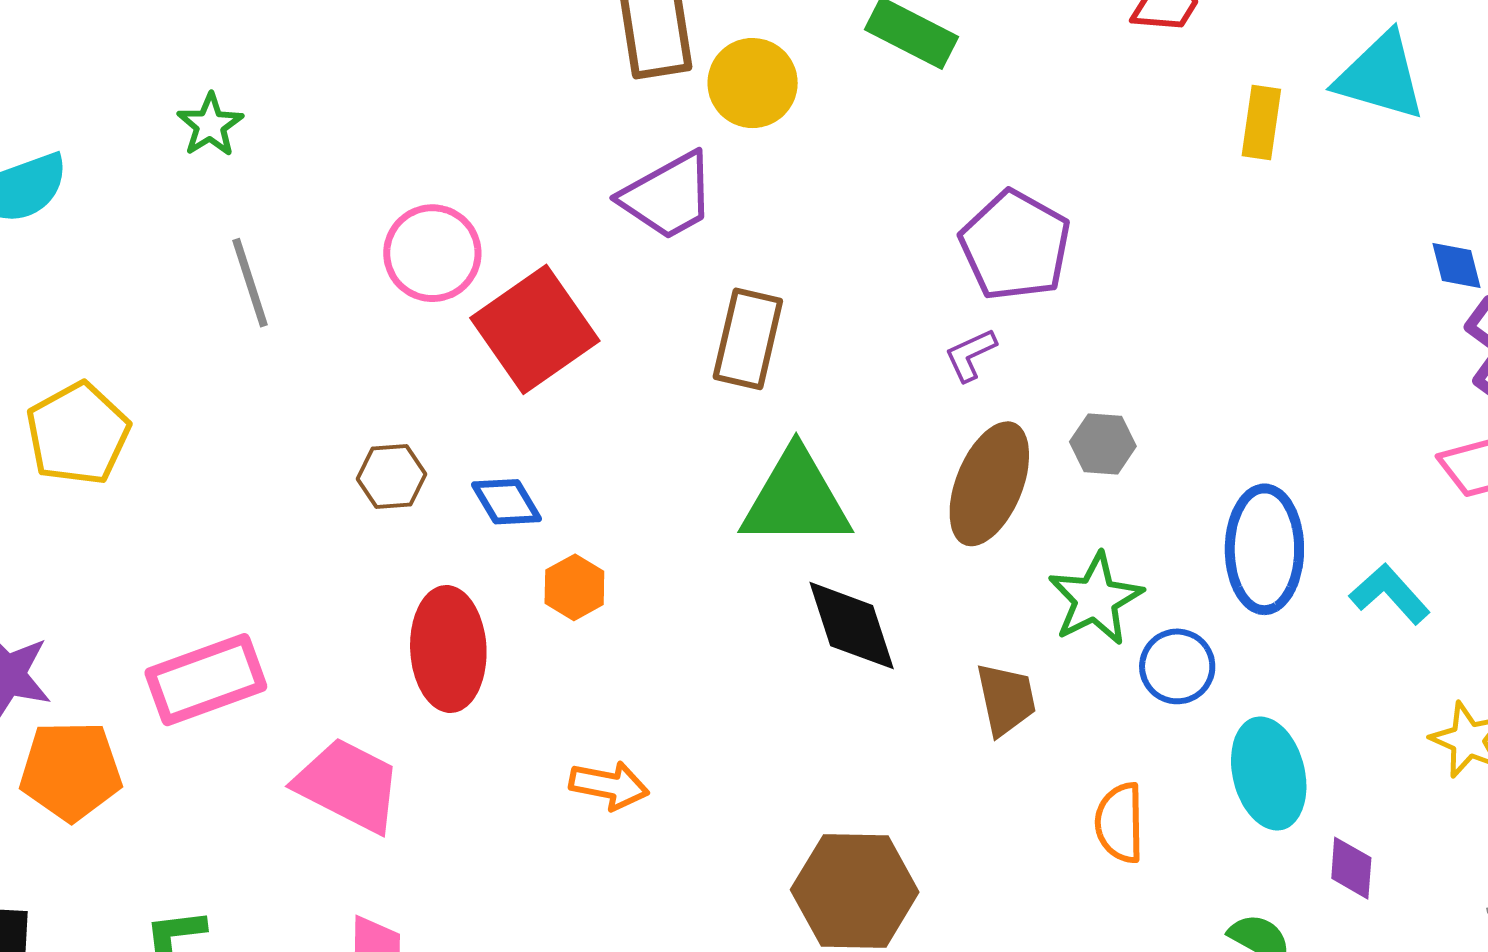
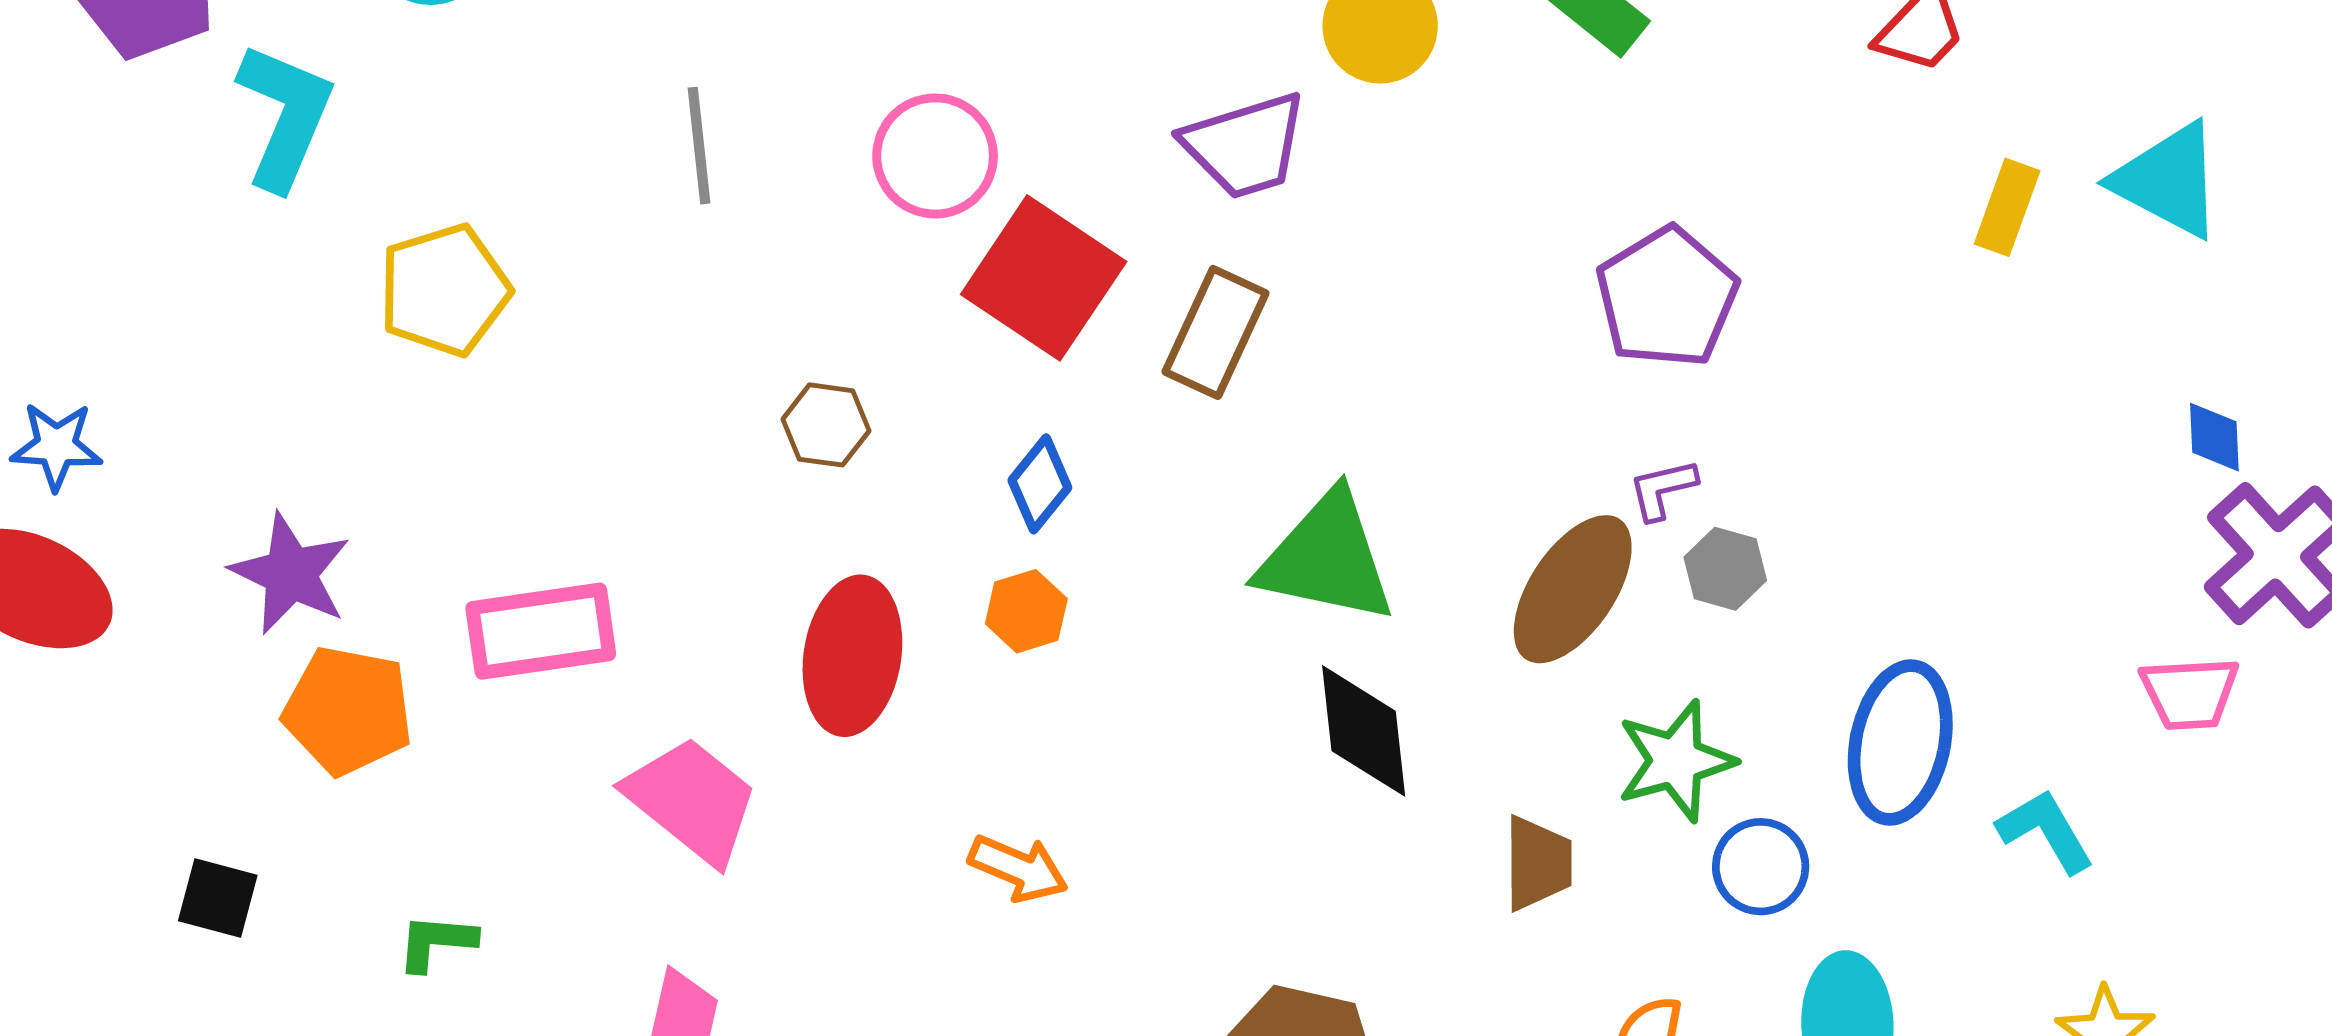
red square: (535, 329) -> (1044, 278), turned -33
brown rectangle: (748, 339) -> (1216, 332), moved
purple L-shape: (971, 355) -> (1663, 489), moved
blue diamond: (506, 502) -> (1040, 484), moved, turned 58

